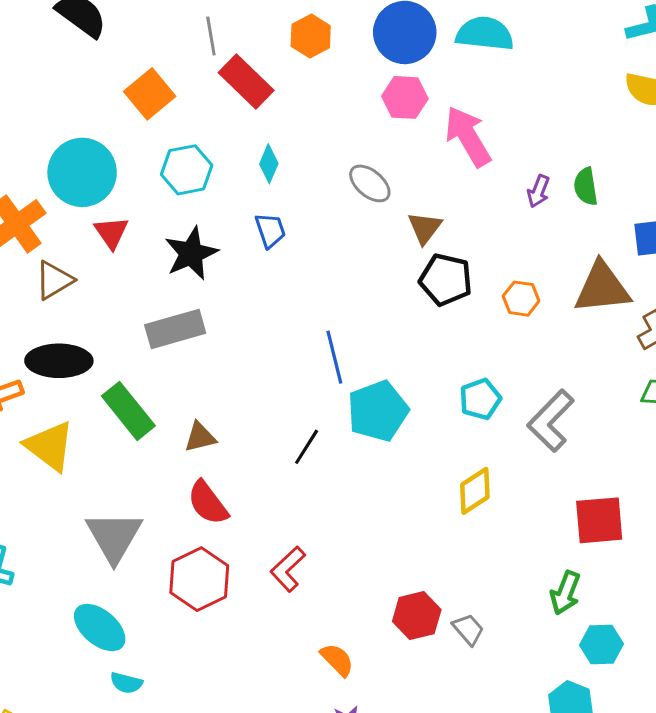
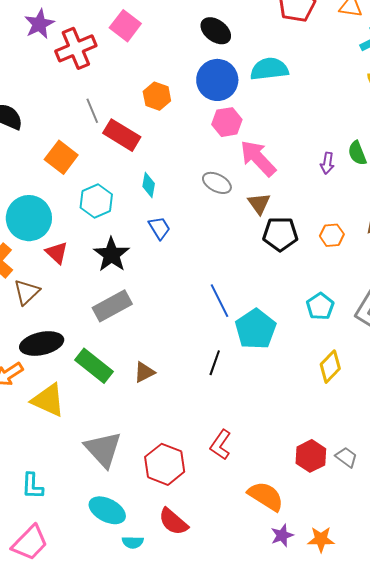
pink arrow: (468, 136) -> (258, 158), moved
red semicircle: (208, 503) -> (173, 522), moved
orange semicircle: (337, 660) -> (266, 496), size x1.5

